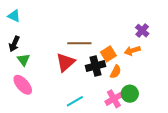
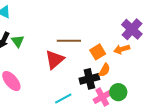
purple cross: (142, 31) -> (132, 29), size x1.5
green triangle: (23, 60) -> (18, 41), moved
black cross: (96, 66) -> (89, 79), moved

